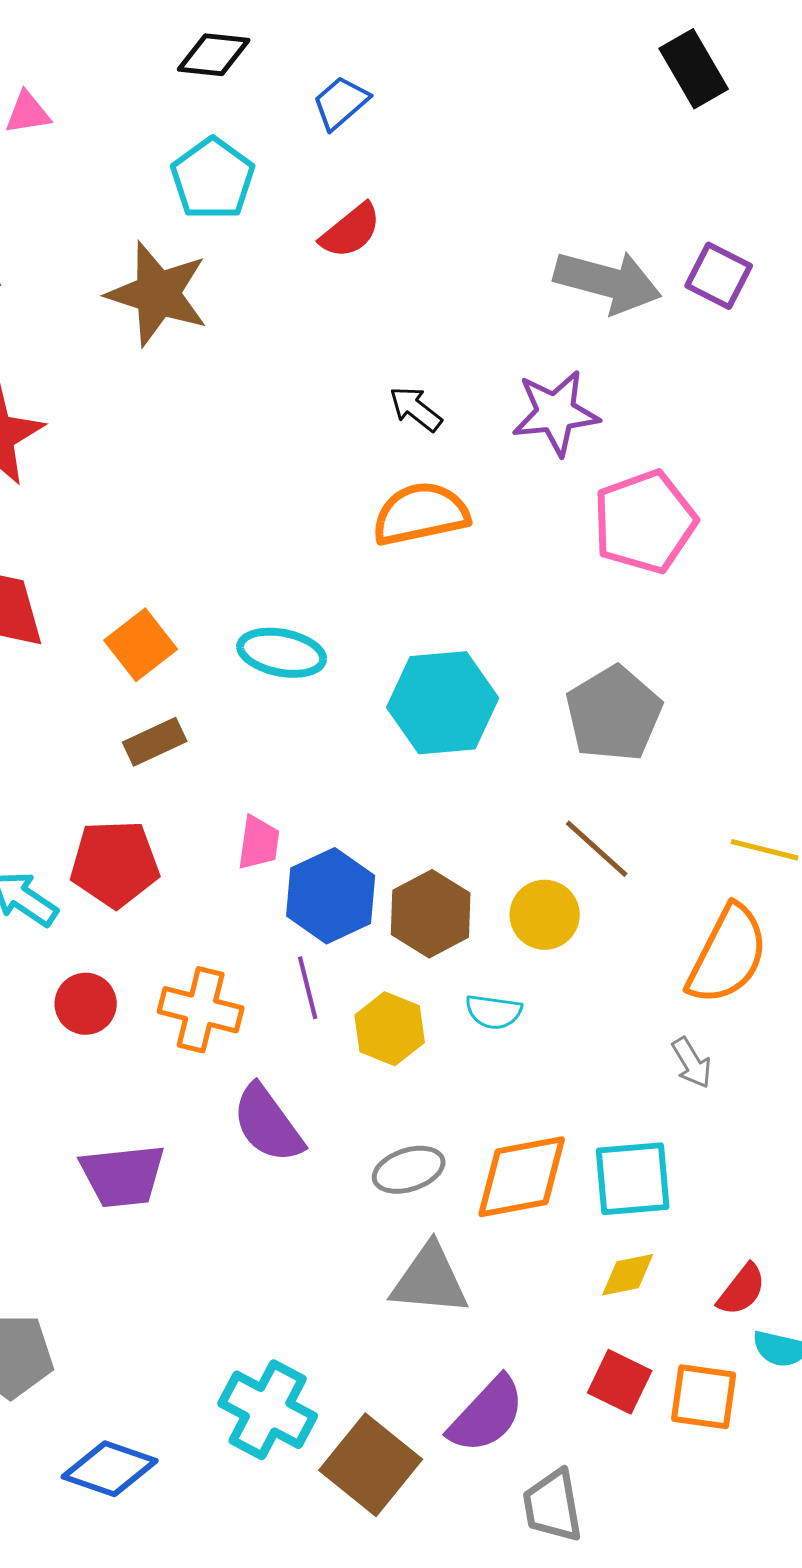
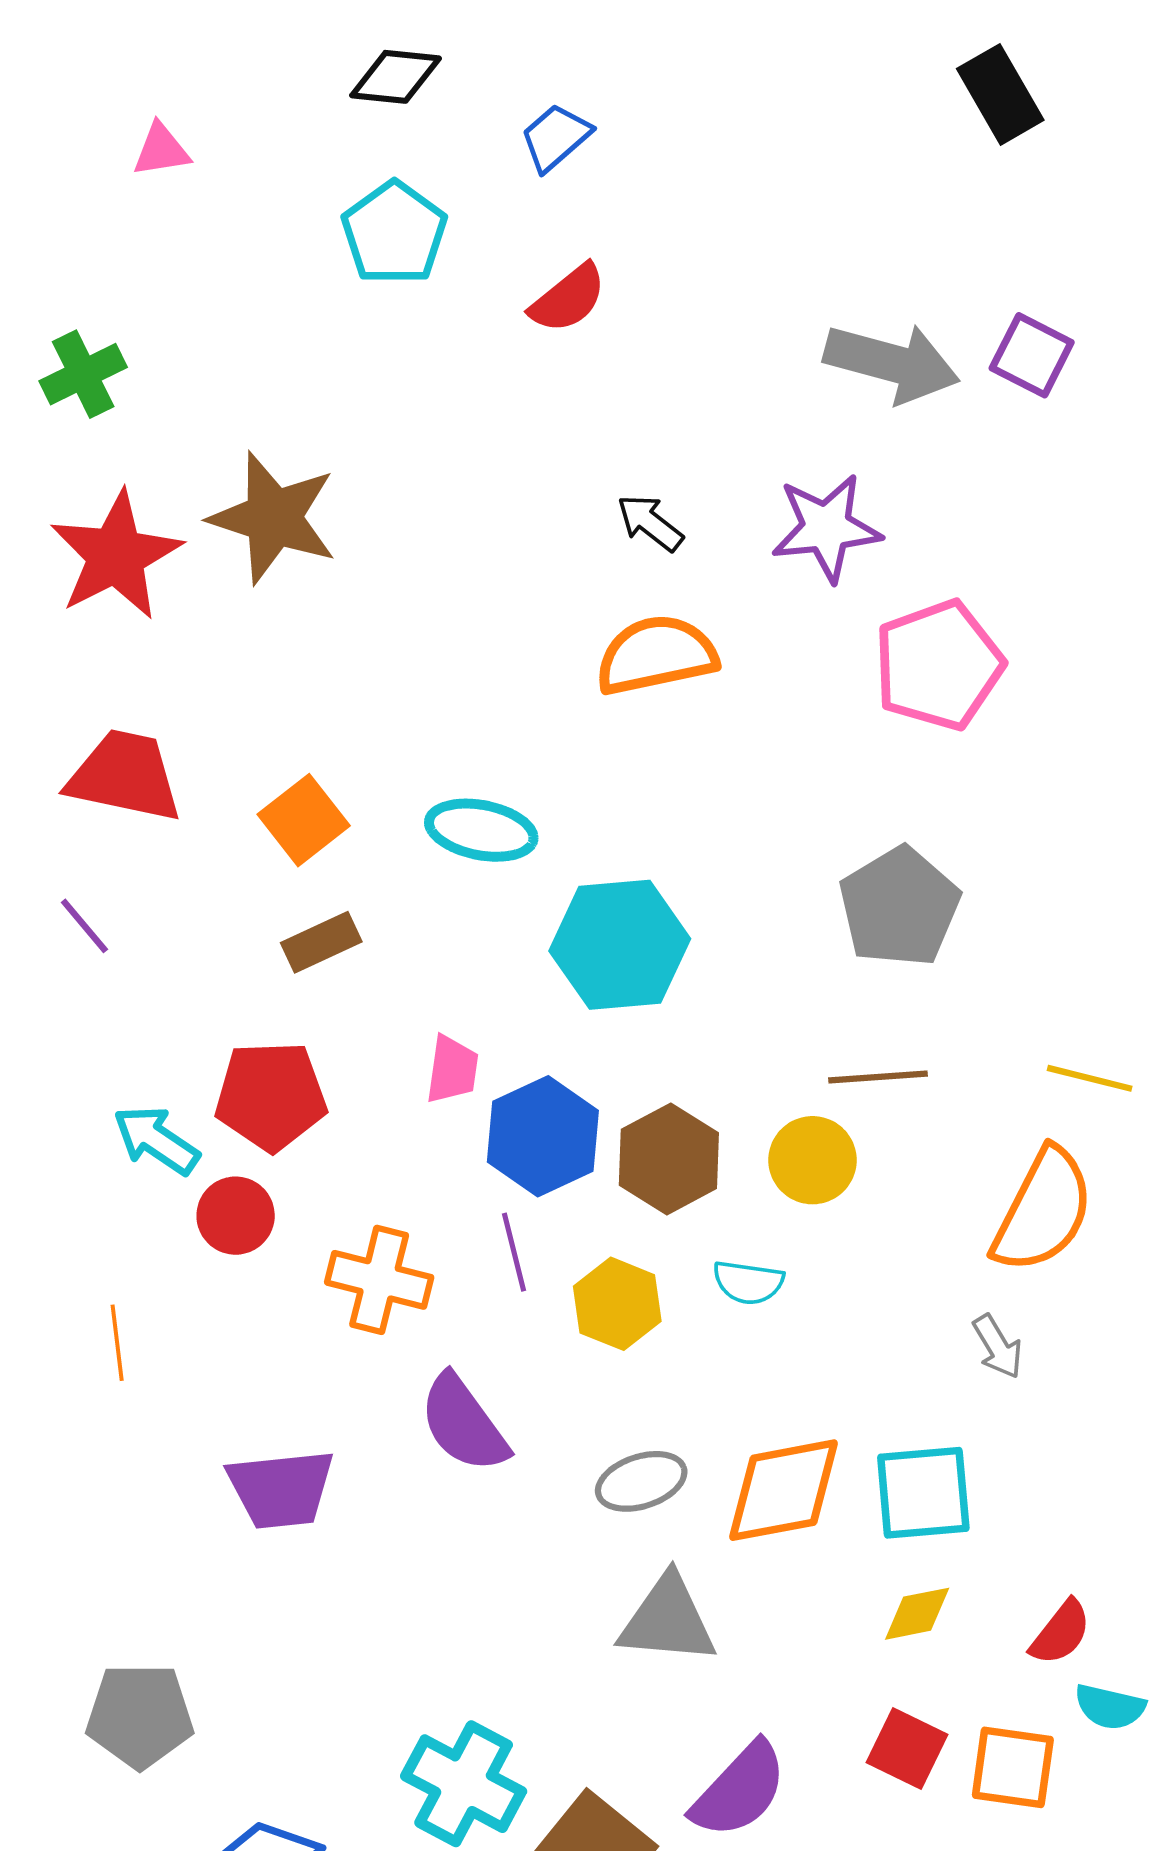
brown star: (158, 294) -> (273, 518), moved
cyan hexagon: (443, 703) -> (620, 945), moved
brown line: (597, 849) -> (878, 1077), turned -46
red circle: (86, 1004) -> (236, 1216), moved

